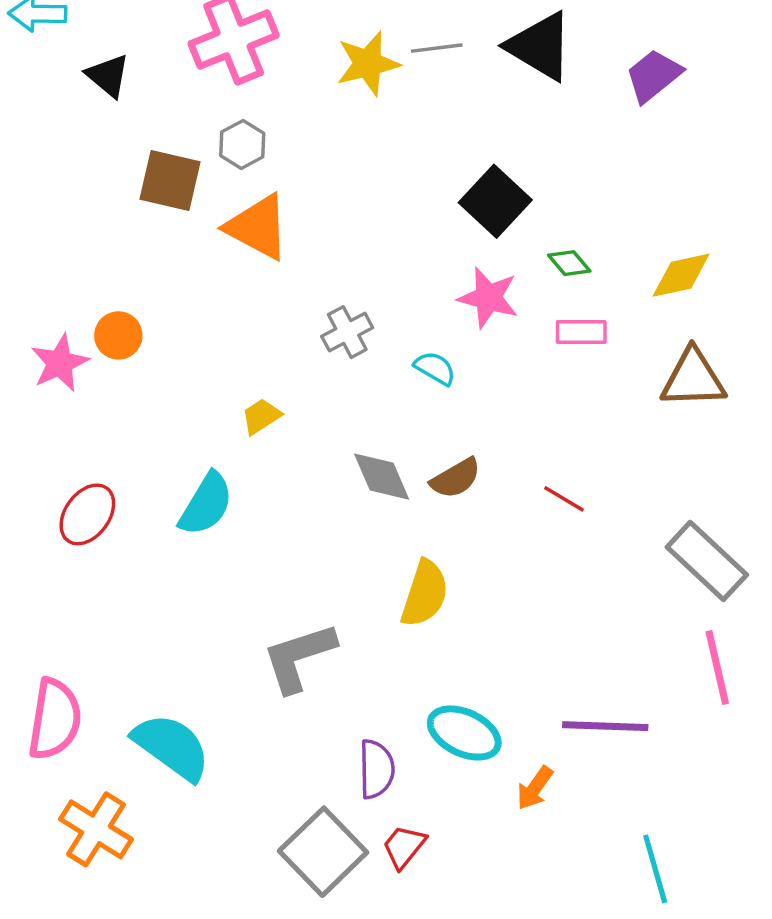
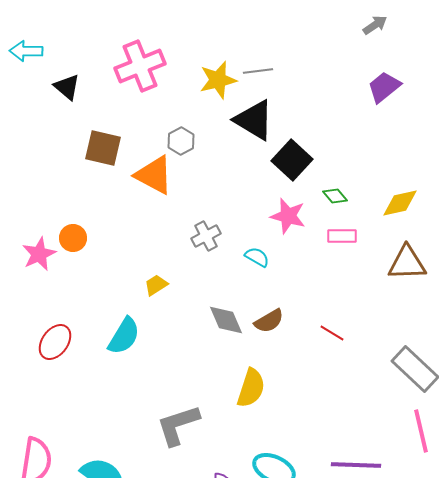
black triangle: (540, 46) -> (254, 120), moved
gray hexagon: (242, 144) -> (181, 141), moved

